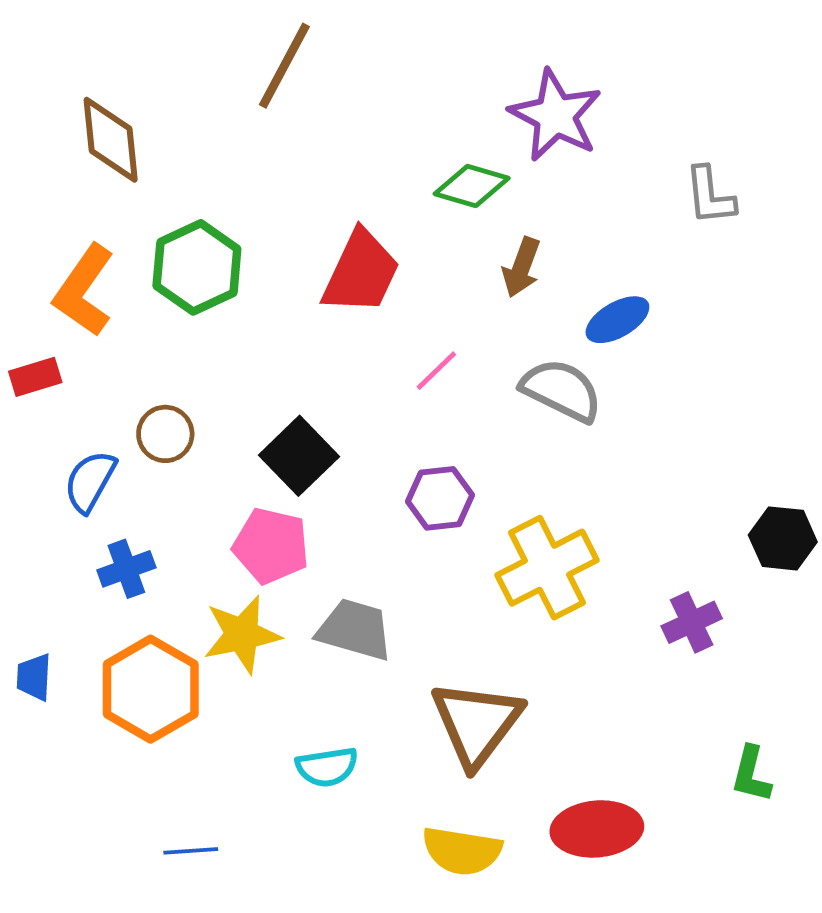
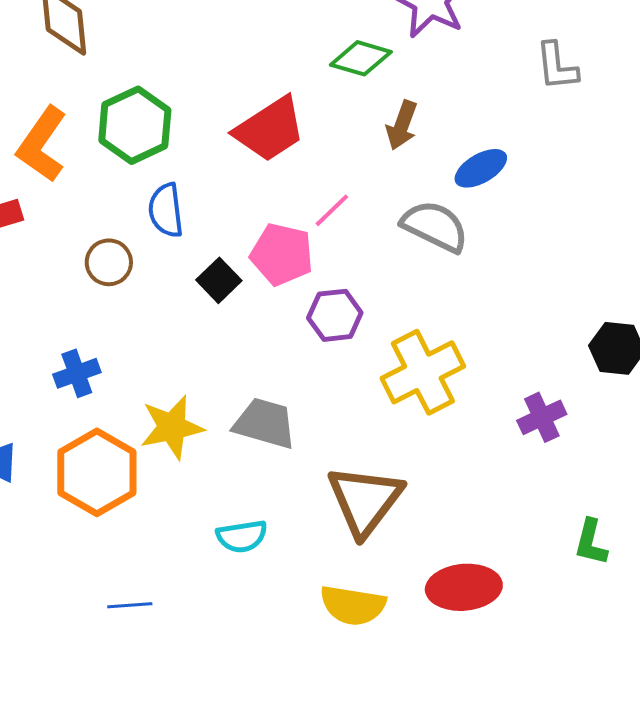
red trapezoid: (361, 272) -> (270, 129), turned 32
black square: (299, 456) -> (219, 280), size x0.7
blue semicircle: (90, 481) -> (166, 210), moved, turned -36
pink pentagon: (271, 546) -> (282, 254), moved

